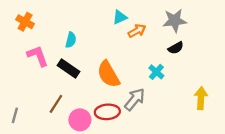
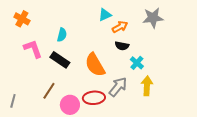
black semicircle: (176, 48) -> (122, 46), moved, turned 40
yellow arrow: (201, 98) -> (147, 86), moved

